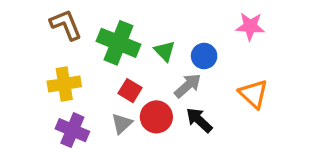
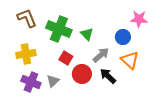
blue circle: (204, 56) -> (123, 37), moved
orange triangle: (253, 94) -> (130, 60), moved
gray triangle: (122, 123) -> (53, 81), moved

